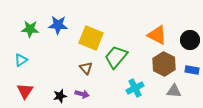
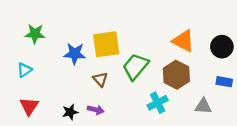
blue star: (58, 25) -> (75, 54), moved
yellow square: (91, 38) -> (106, 44), turned -30
brown hexagon: (164, 64) -> (176, 75), moved

